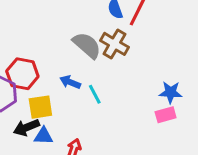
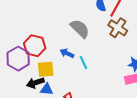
brown cross: (114, 44) -> (118, 28), moved

